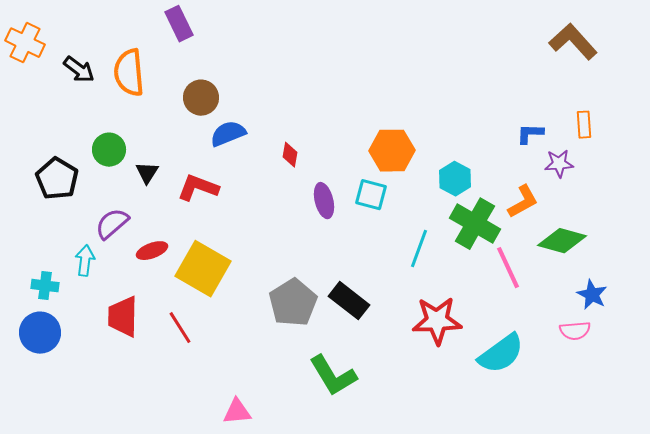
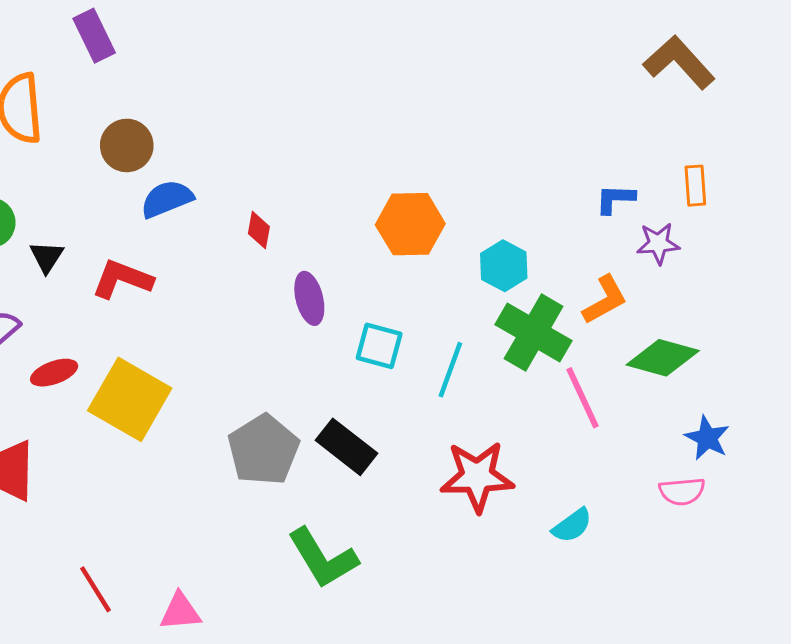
cyan square: (371, 195) -> (379, 346), moved
red line: (180, 328) -> (96, 589), moved
cyan semicircle: (501, 354) -> (572, 526), size x0.6

